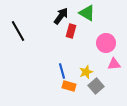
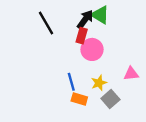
black arrow: (61, 16) -> (85, 20), moved
black line: (18, 31) -> (46, 23), moved
pink circle: (106, 43) -> (92, 49), moved

